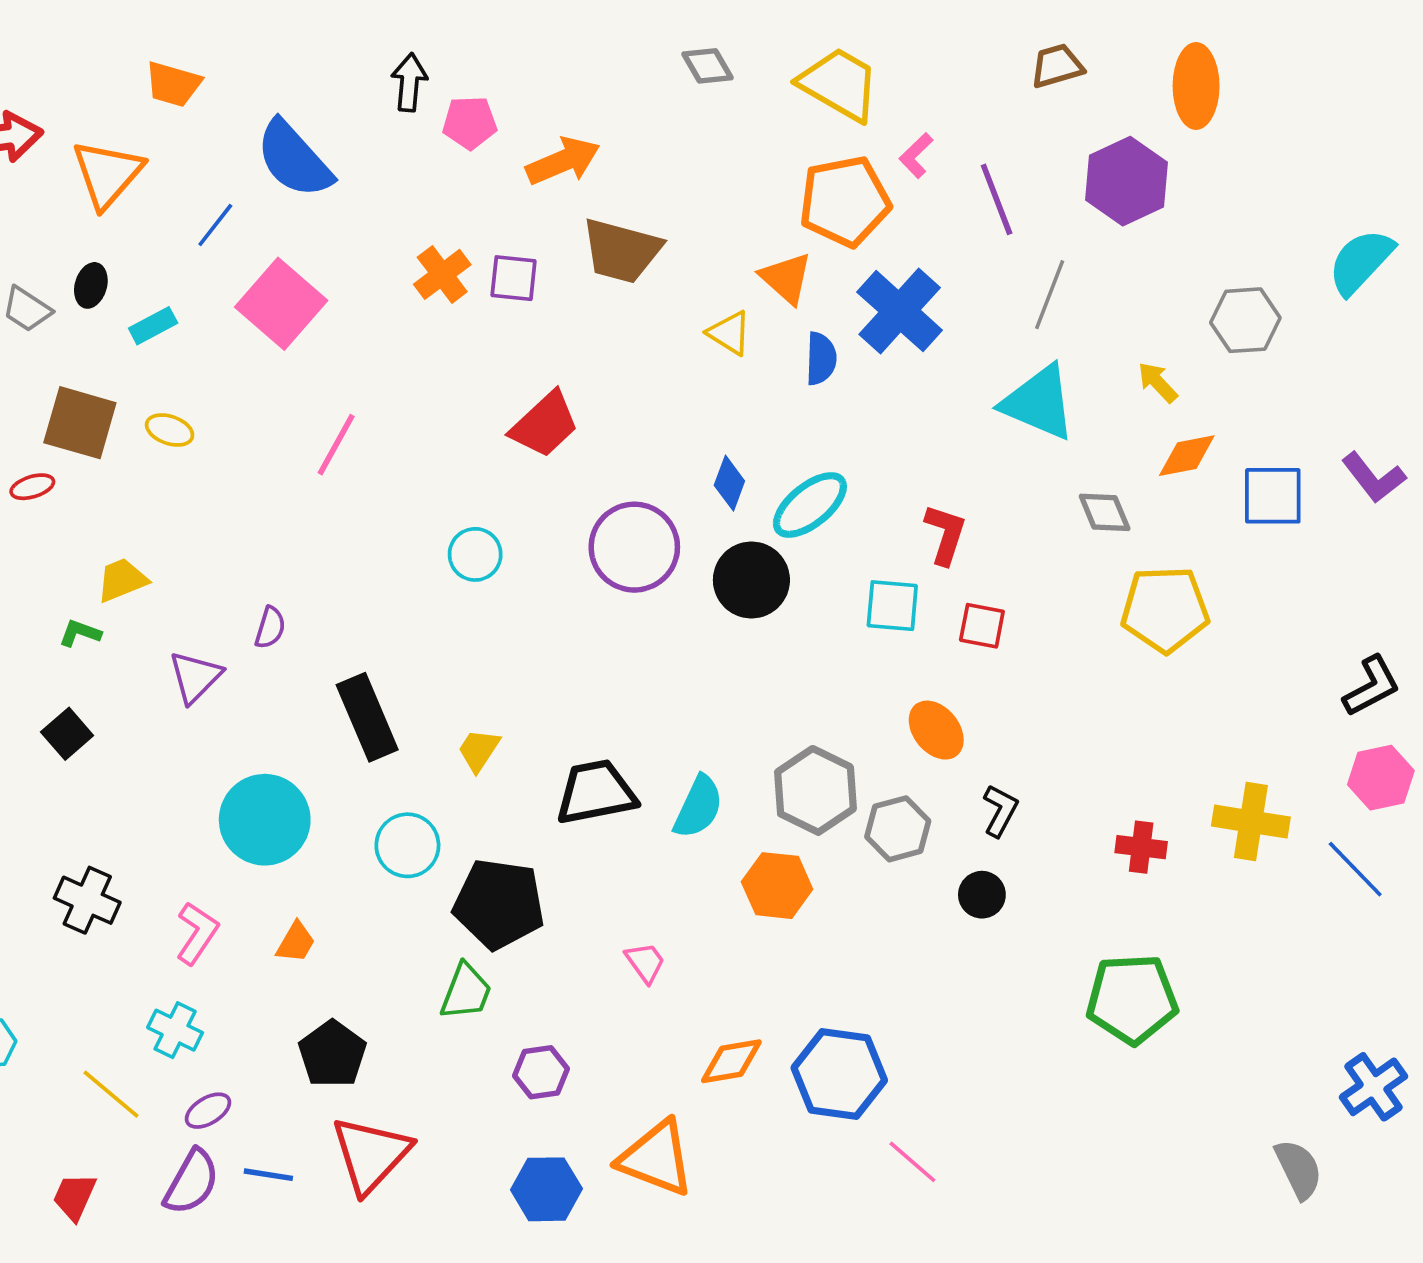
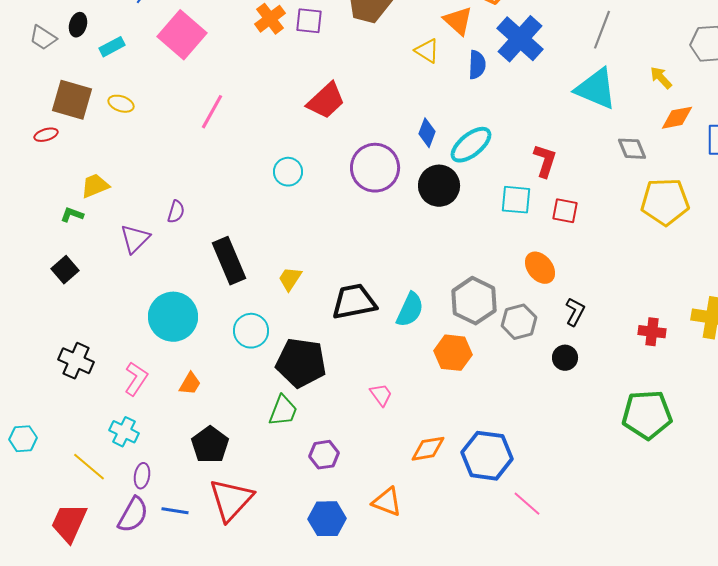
purple ellipse: (208, 1111) -> (142, 476), turned -50
orange triangle: (656, 1158) -> (387, 502), size x0.7
red trapezoid: (74, 1197) -> (69, 523), size x1.5

